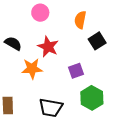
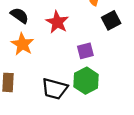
orange star: (32, 69) -> (22, 44), moved, turned 30
green hexagon: (92, 98) -> (86, 81), moved

